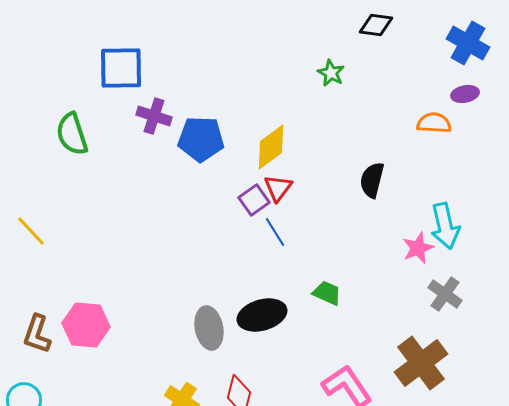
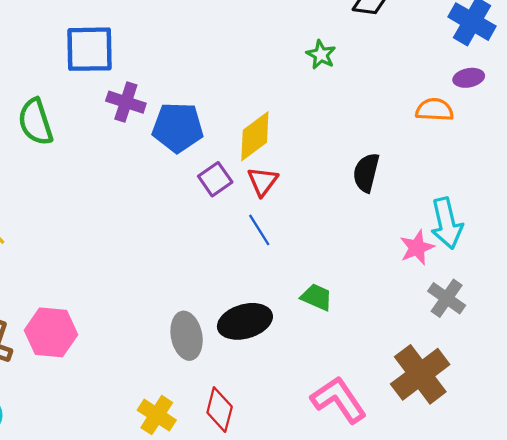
purple square: (254, 200) -> (215, 179), moved

